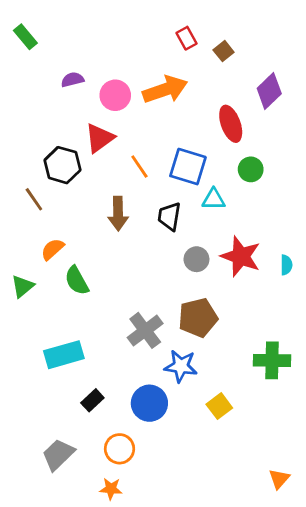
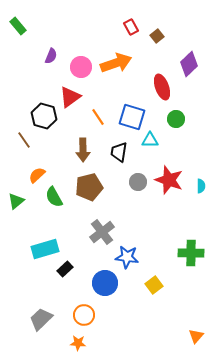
purple semicircle: (72, 80) -> (51, 56), turned 126
brown pentagon: (198, 318) -> (89, 187), moved
black rectangle: (92, 400) -> (65, 269), moved

